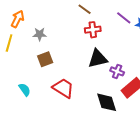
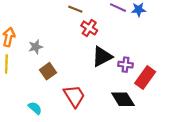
red cross: (93, 30) -> (89, 28), turned -35
red trapezoid: (63, 88) -> (74, 96), turned 40

